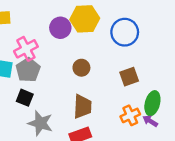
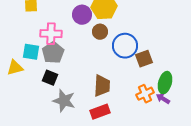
blue circle: (125, 32) -> (125, 46), moved
pink cross: (26, 49) -> (51, 34), turned 30
brown circle: (81, 68) -> (100, 32), moved

